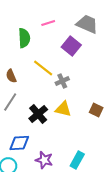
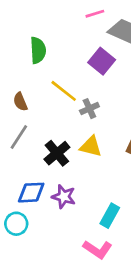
pink line: (48, 23) -> (95, 14), moved
purple star: (44, 160) -> (64, 197), moved

